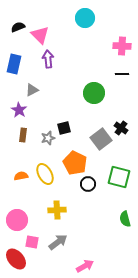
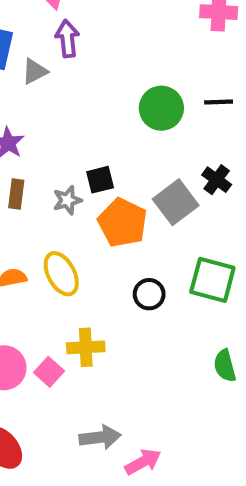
black line: (122, 74) -> (219, 102), moved
gray triangle: (32, 90) -> (35, 71), moved
orange pentagon: (75, 163) -> (123, 223), moved
pink square: (32, 242) -> (49, 372), moved, turned 32
gray arrow: (58, 242) -> (100, 437), moved, turned 30

